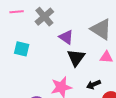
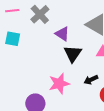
cyan square: (22, 49) -> (13, 39), moved

